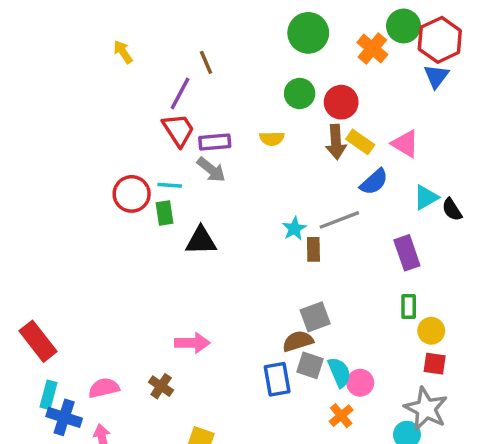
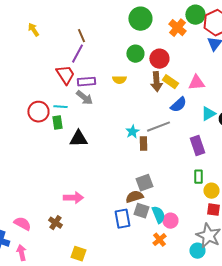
purple line: (180, 94) -> (77, 54), moved
pink triangle: (405, 144) -> (196, 83), turned -36
pink semicircle: (104, 388) -> (22, 224), turned 42

